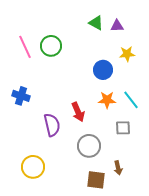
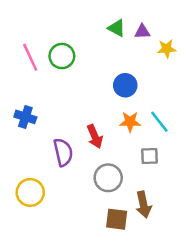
yellow star: (127, 54) -> (167, 49), moved
yellow circle: (33, 167) -> (30, 192), moved
brown arrow: (118, 168) -> (143, 205), size x1.5

